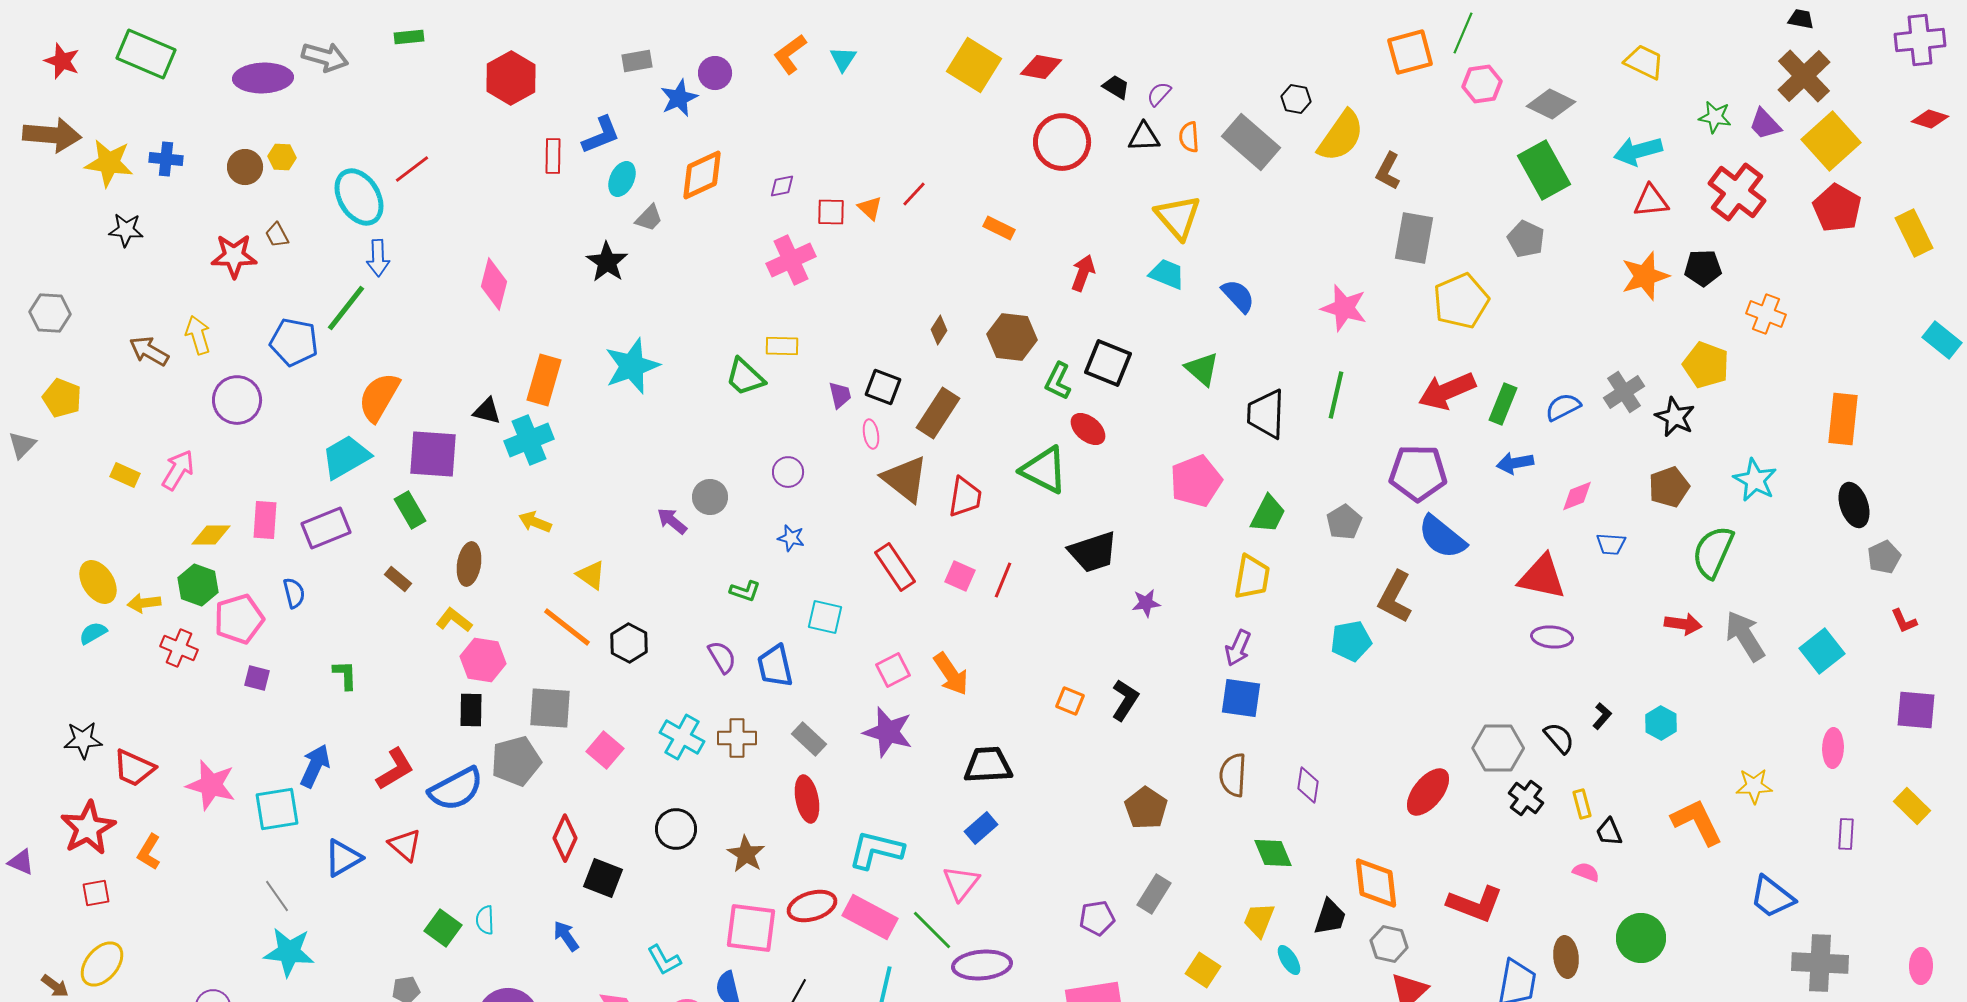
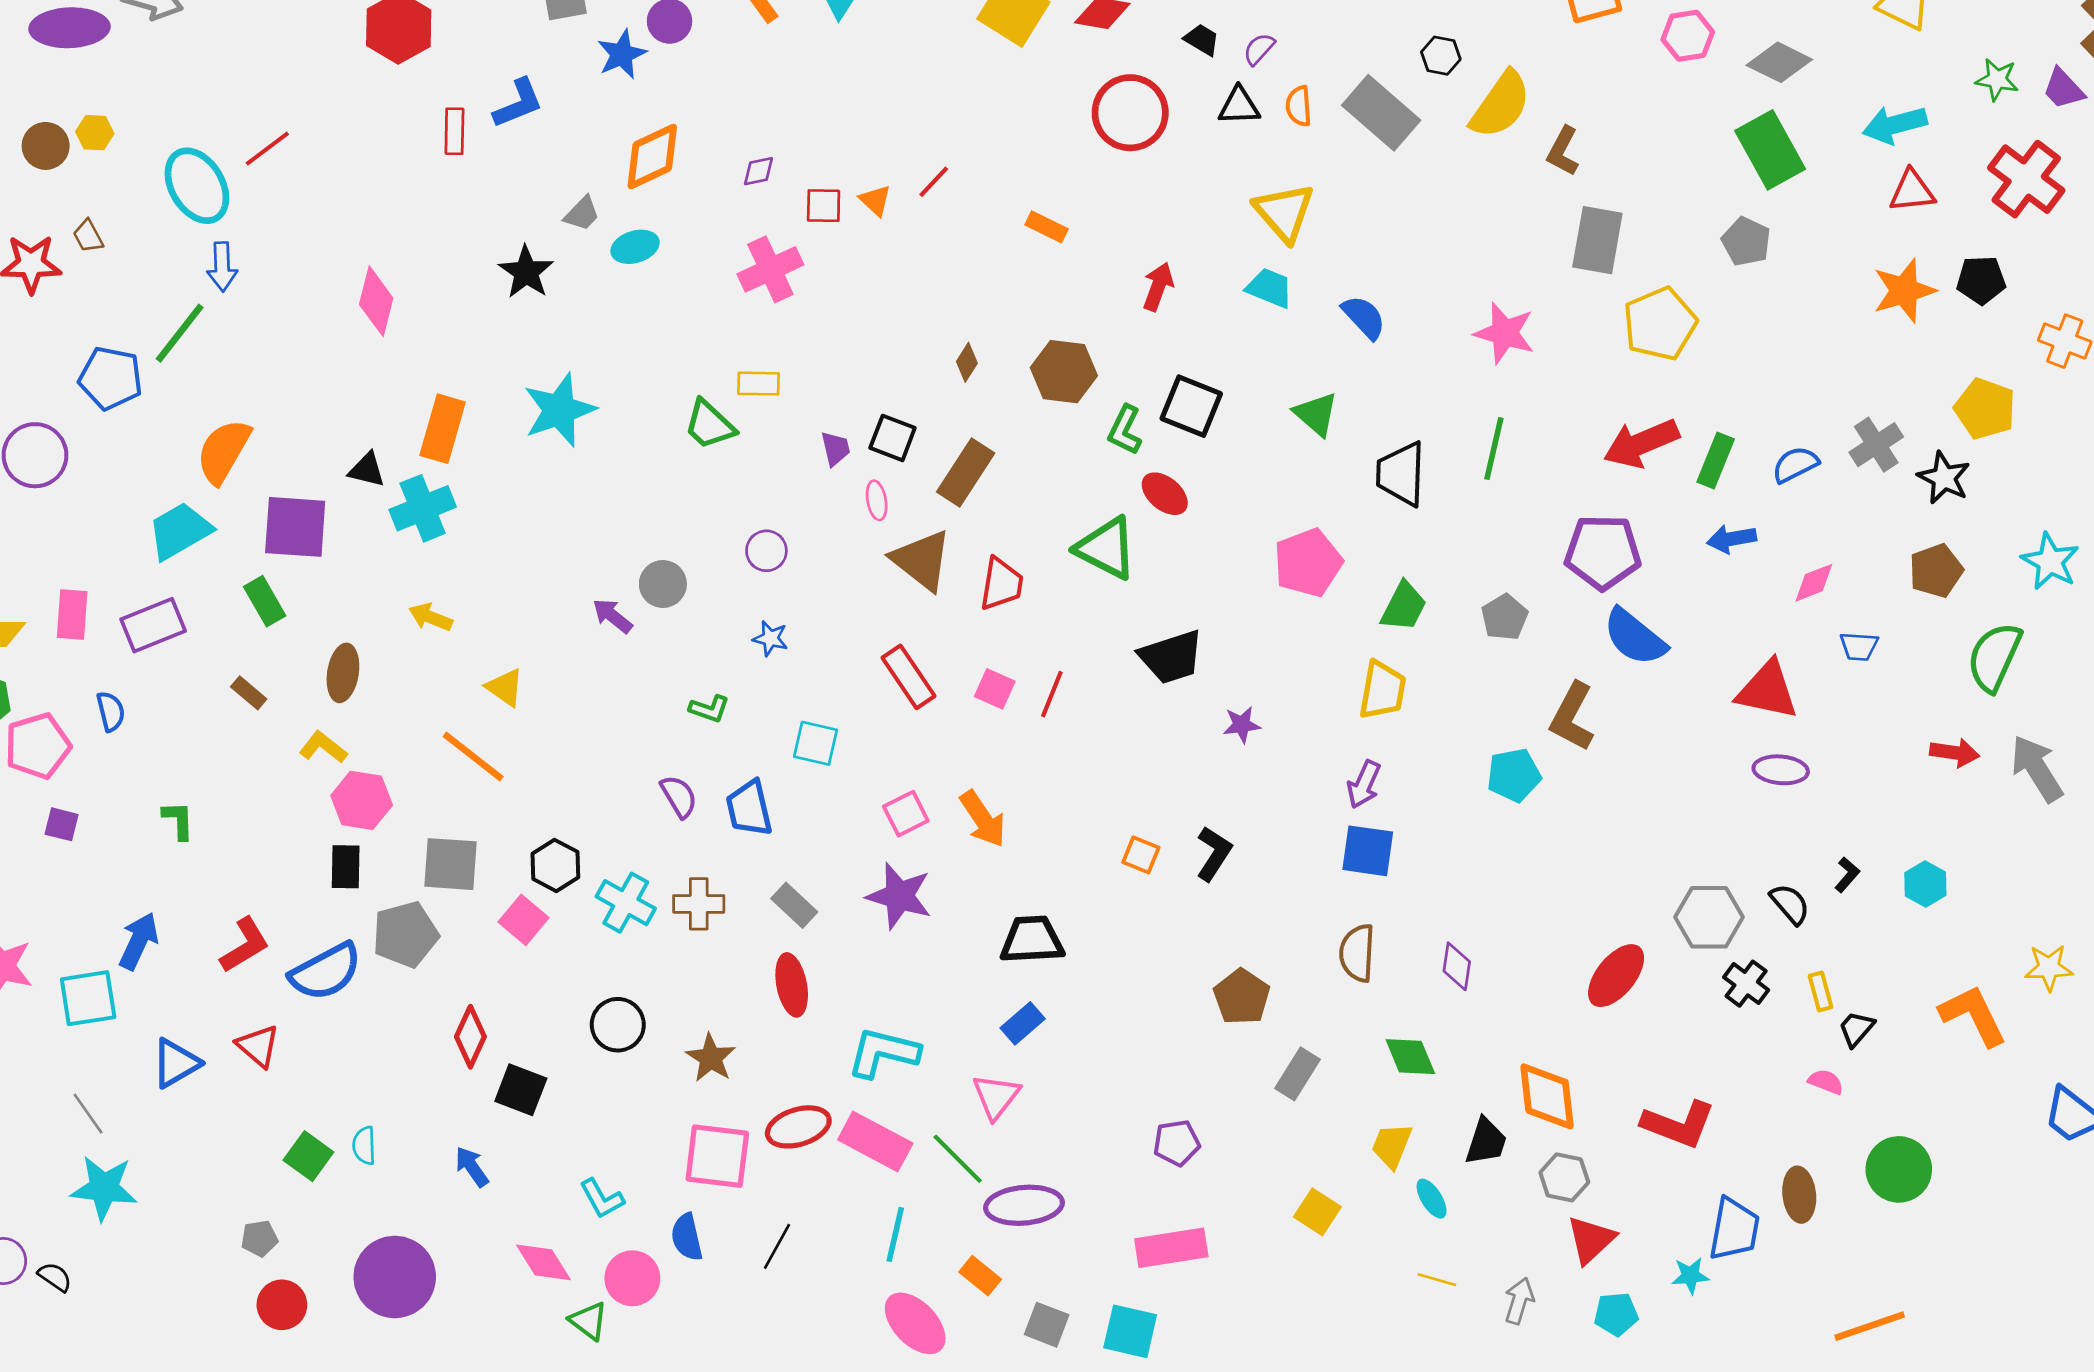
cyan ellipse: (622, 179) -> (635, 247), moved, turned 48
black hexagon: (629, 643) -> (555, 865), moved
black trapezoid: (1609, 832) -> (1856, 1029), turned 64
gray rectangle: (1154, 894) -> (1297, 1074), moved

